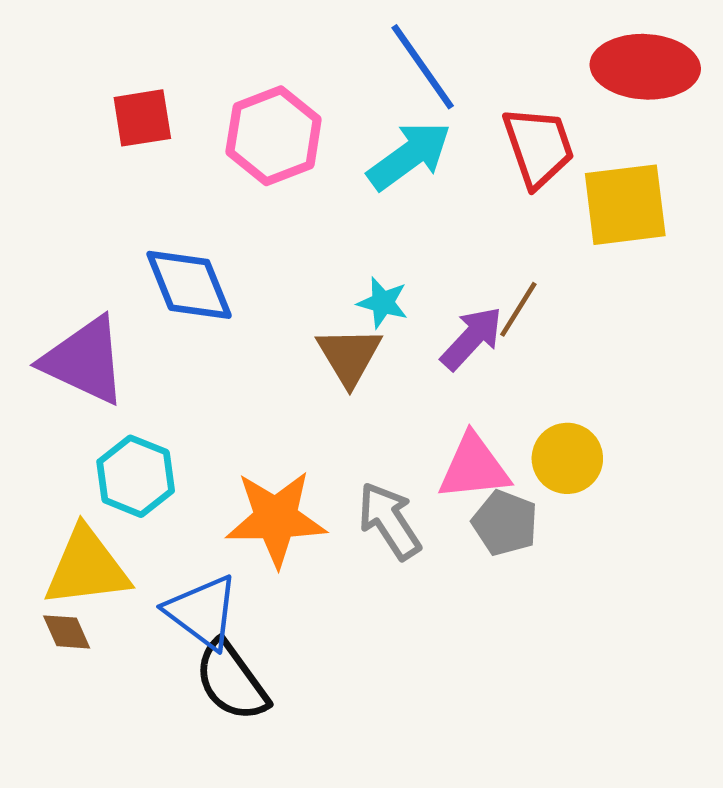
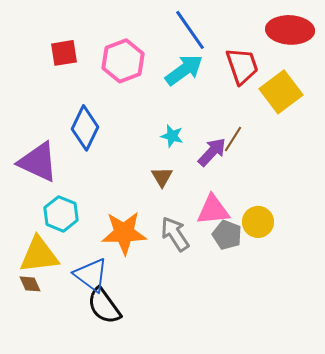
yellow square: (625, 205) -> (281, 92), turned -30
blue diamond: (189, 285) -> (85, 128), turned 48
brown triangle: (349, 356) -> (162, 177), moved, size x0.7
yellow circle: (567, 458) -> (258, 222), moved

